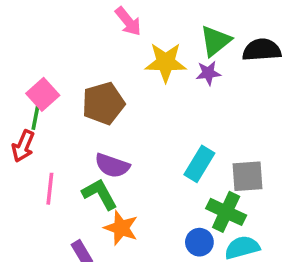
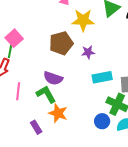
purple star: (208, 73) -> (88, 52), moved
brown pentagon: (103, 103) -> (61, 43), moved
cyan rectangle: (199, 164) -> (102, 77), turned 48

